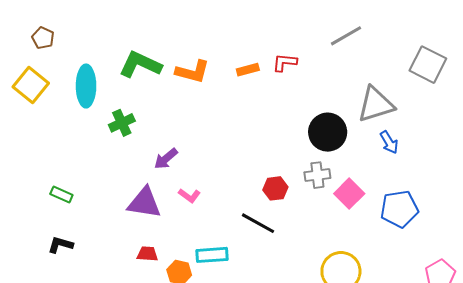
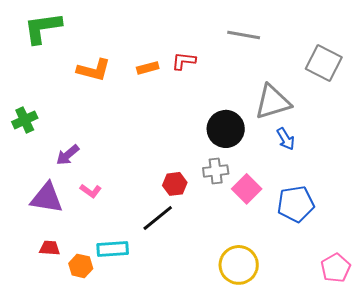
gray line: (346, 36) -> (244, 35), turned 40
green L-shape: (140, 65) -> (43, 28), moved, turned -33
black line: (258, 223) -> (158, 218), turned -68

